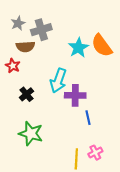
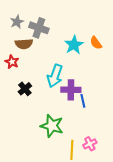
gray cross: (41, 30) -> (39, 28), turned 36
orange semicircle: (102, 46) -> (96, 43), size x0.6
blue line: (88, 118) -> (83, 101), moved
green star: (31, 134) -> (52, 126), moved

